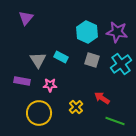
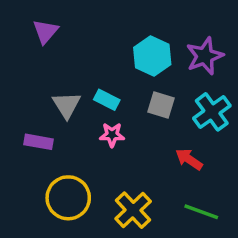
purple star: (117, 32) -> (205, 56), turned -30
pink star: (50, 85) -> (112, 135), moved
red arrow: (102, 98) -> (189, 159), moved
yellow cross: (76, 107) -> (133, 210), moved, size x1.5

